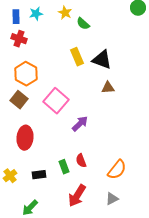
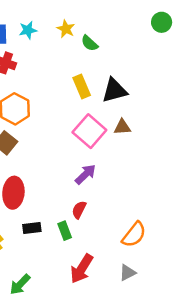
black triangle: (102, 60) -> (114, 90), turned -35
pink square: (56, 101) -> (89, 131), moved
red semicircle: (81, 161) -> (79, 210), moved, turned 48
black rectangle: (39, 175) -> (32, 228), moved

